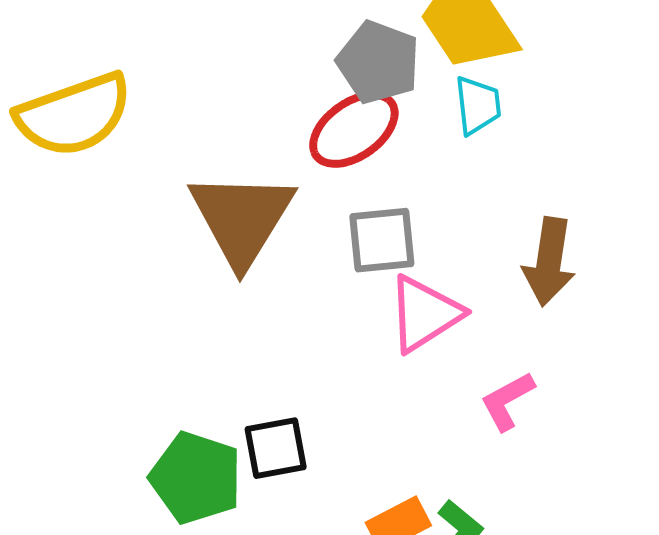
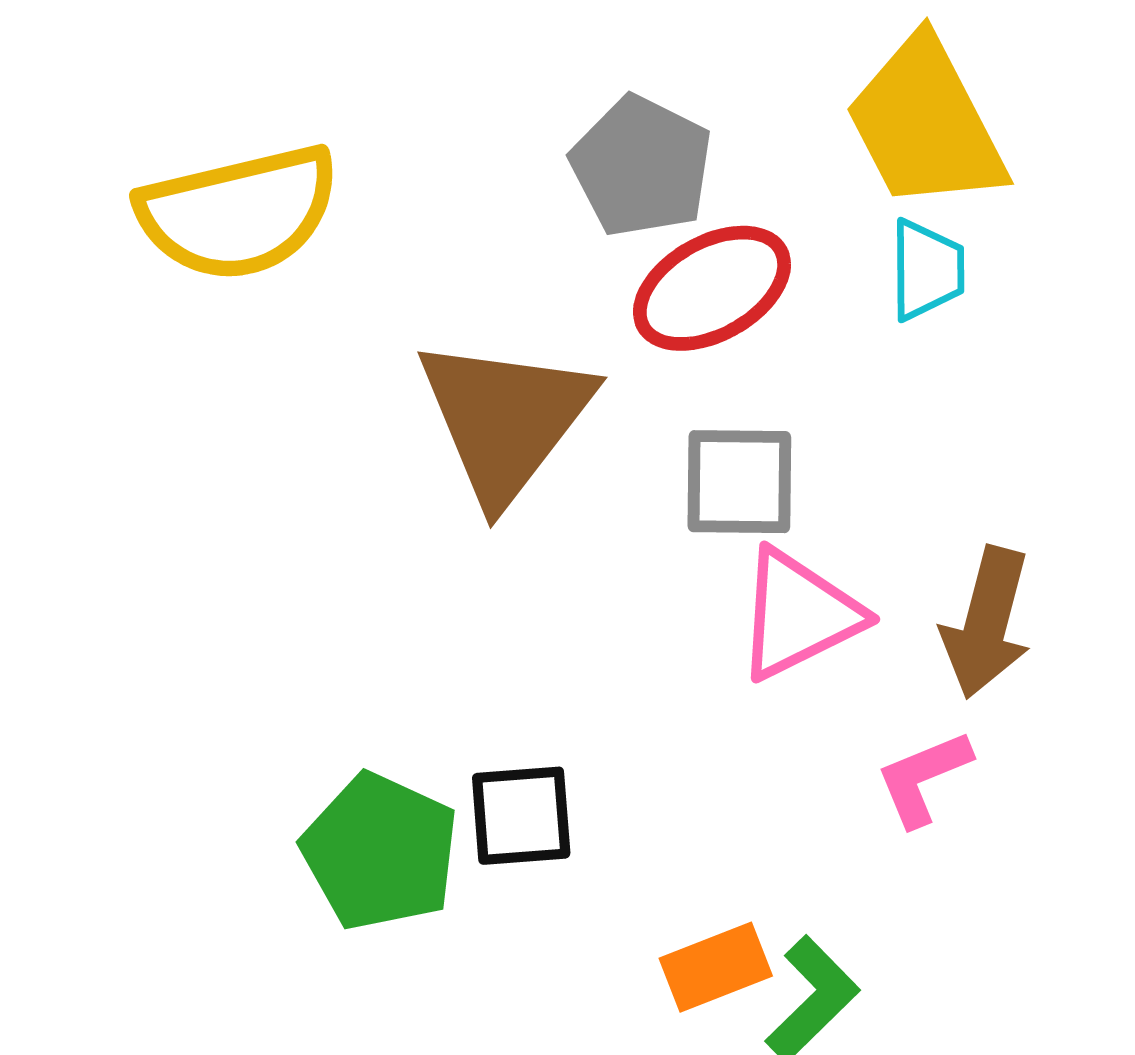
gray pentagon: (378, 62) -> (641, 166), moved
brown arrow: (549, 262) -> (987, 623), moved

